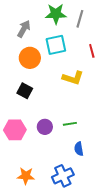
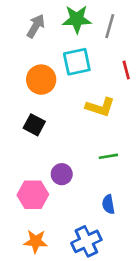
gray arrow: (24, 29) -> (36, 26), moved
green line: (70, 124) -> (108, 156), moved
pink hexagon: (15, 130) -> (33, 195), moved

